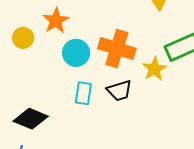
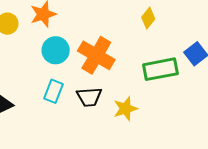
yellow star: (154, 69) -> (125, 109), moved

